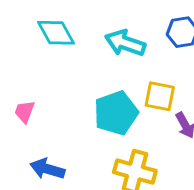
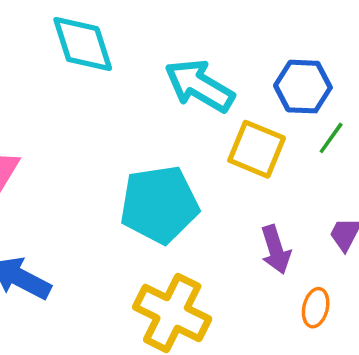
yellow square: (160, 96) -> (257, 149), moved

